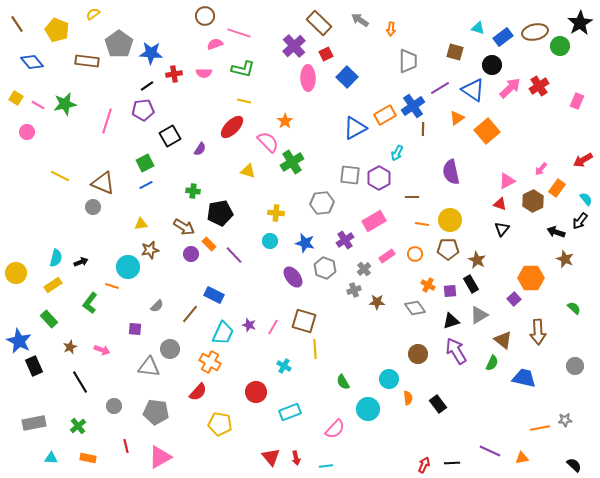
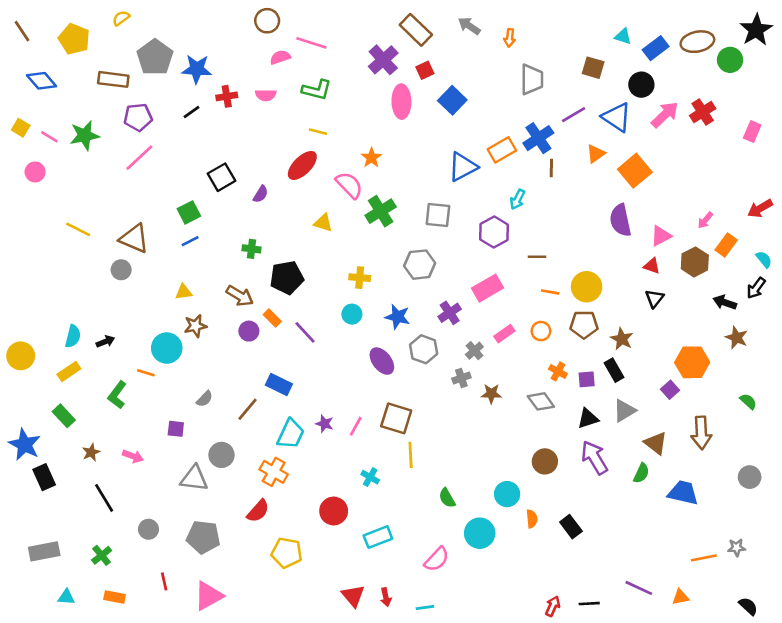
purple pentagon: (143, 110) -> (138, 117), moved
pink line: (107, 121) -> (139, 158), turned 30
purple semicircle: (451, 172) -> (620, 220), moved
gray square: (350, 175) -> (438, 215), moved

